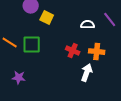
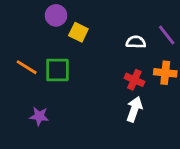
red cross: (73, 51) -> (134, 80), moved
orange cross: (97, 52) -> (165, 73), moved

